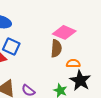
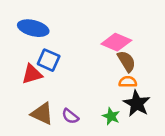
brown semicircle: (56, 48) -> (126, 61), moved, turned -36

